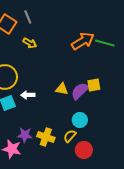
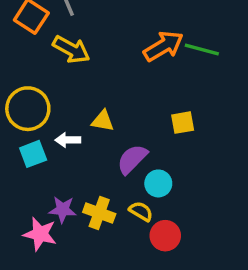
yellow arrow: (30, 43) -> (71, 50), size x1.5
yellow triangle: (62, 89) -> (103, 121), moved
purple semicircle: (80, 91) -> (132, 159), moved
yellow semicircle: (70, 136) -> (141, 211), turned 80

